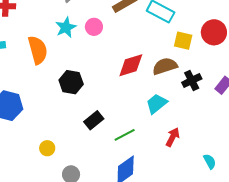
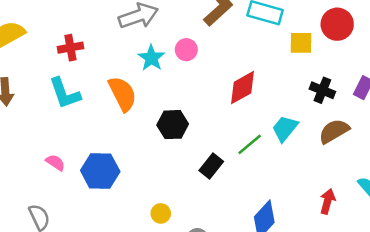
brown semicircle: (165, 66) -> (334, 131), moved
black cross: (192, 81) -> (322, 90), turned -30
green line: (125, 135) -> (250, 144), moved
red arrow: (173, 137) -> (327, 201), moved

